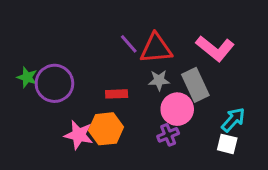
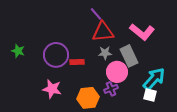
purple line: (129, 44) -> (96, 14), moved
purple circle: (54, 83) -> (56, 55), moved
cyan arrow: (233, 120) -> (154, 79), size x1.4
orange hexagon: (106, 129) -> (88, 98), moved

